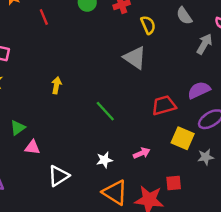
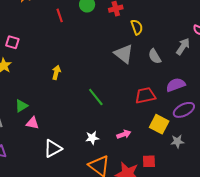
gray semicircle: (184, 16) -> (155, 56), moved
red line: (44, 17) -> (60, 15), moved

